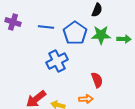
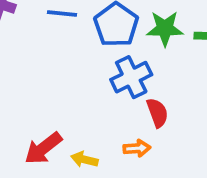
blue cross: (57, 61) -> (131, 77), moved

